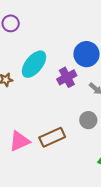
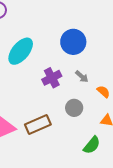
purple cross: (67, 77) -> (52, 78), moved

